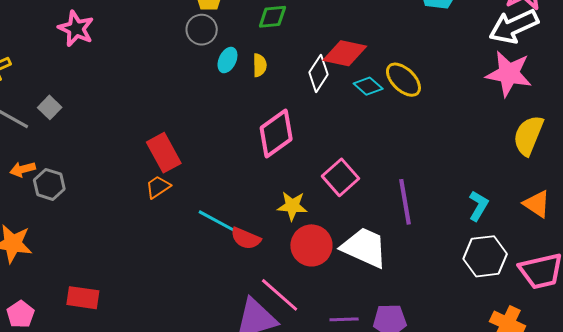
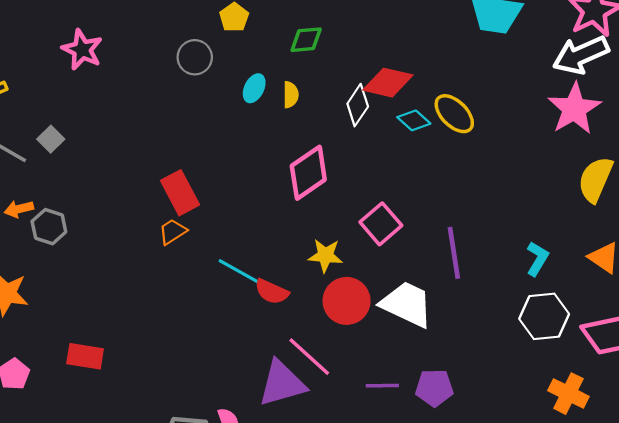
gray circle: (202, 30) -> (195, 57), moved
pink star: (509, 74) -> (574, 109), turned 30

